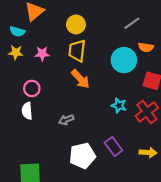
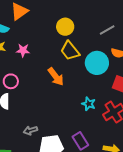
yellow circle: (76, 24) -> (65, 27), moved
yellow trapezoid: (77, 51) -> (70, 51), moved, turned -50
gray arrow: (66, 120) -> (30, 130), moved

